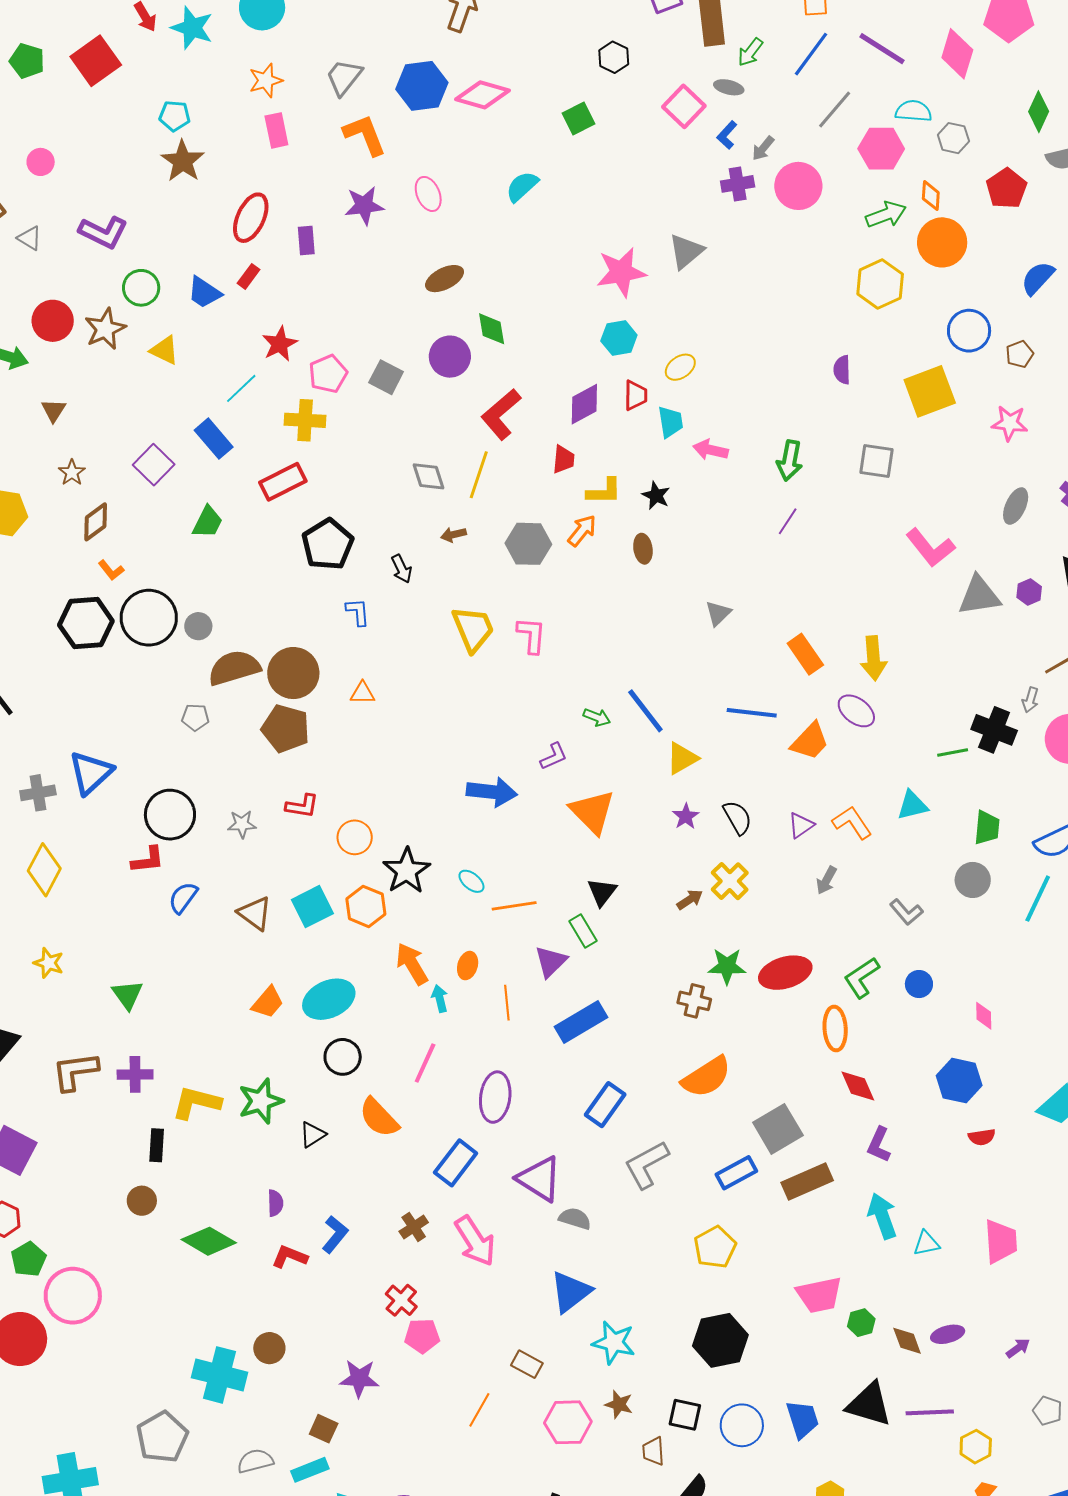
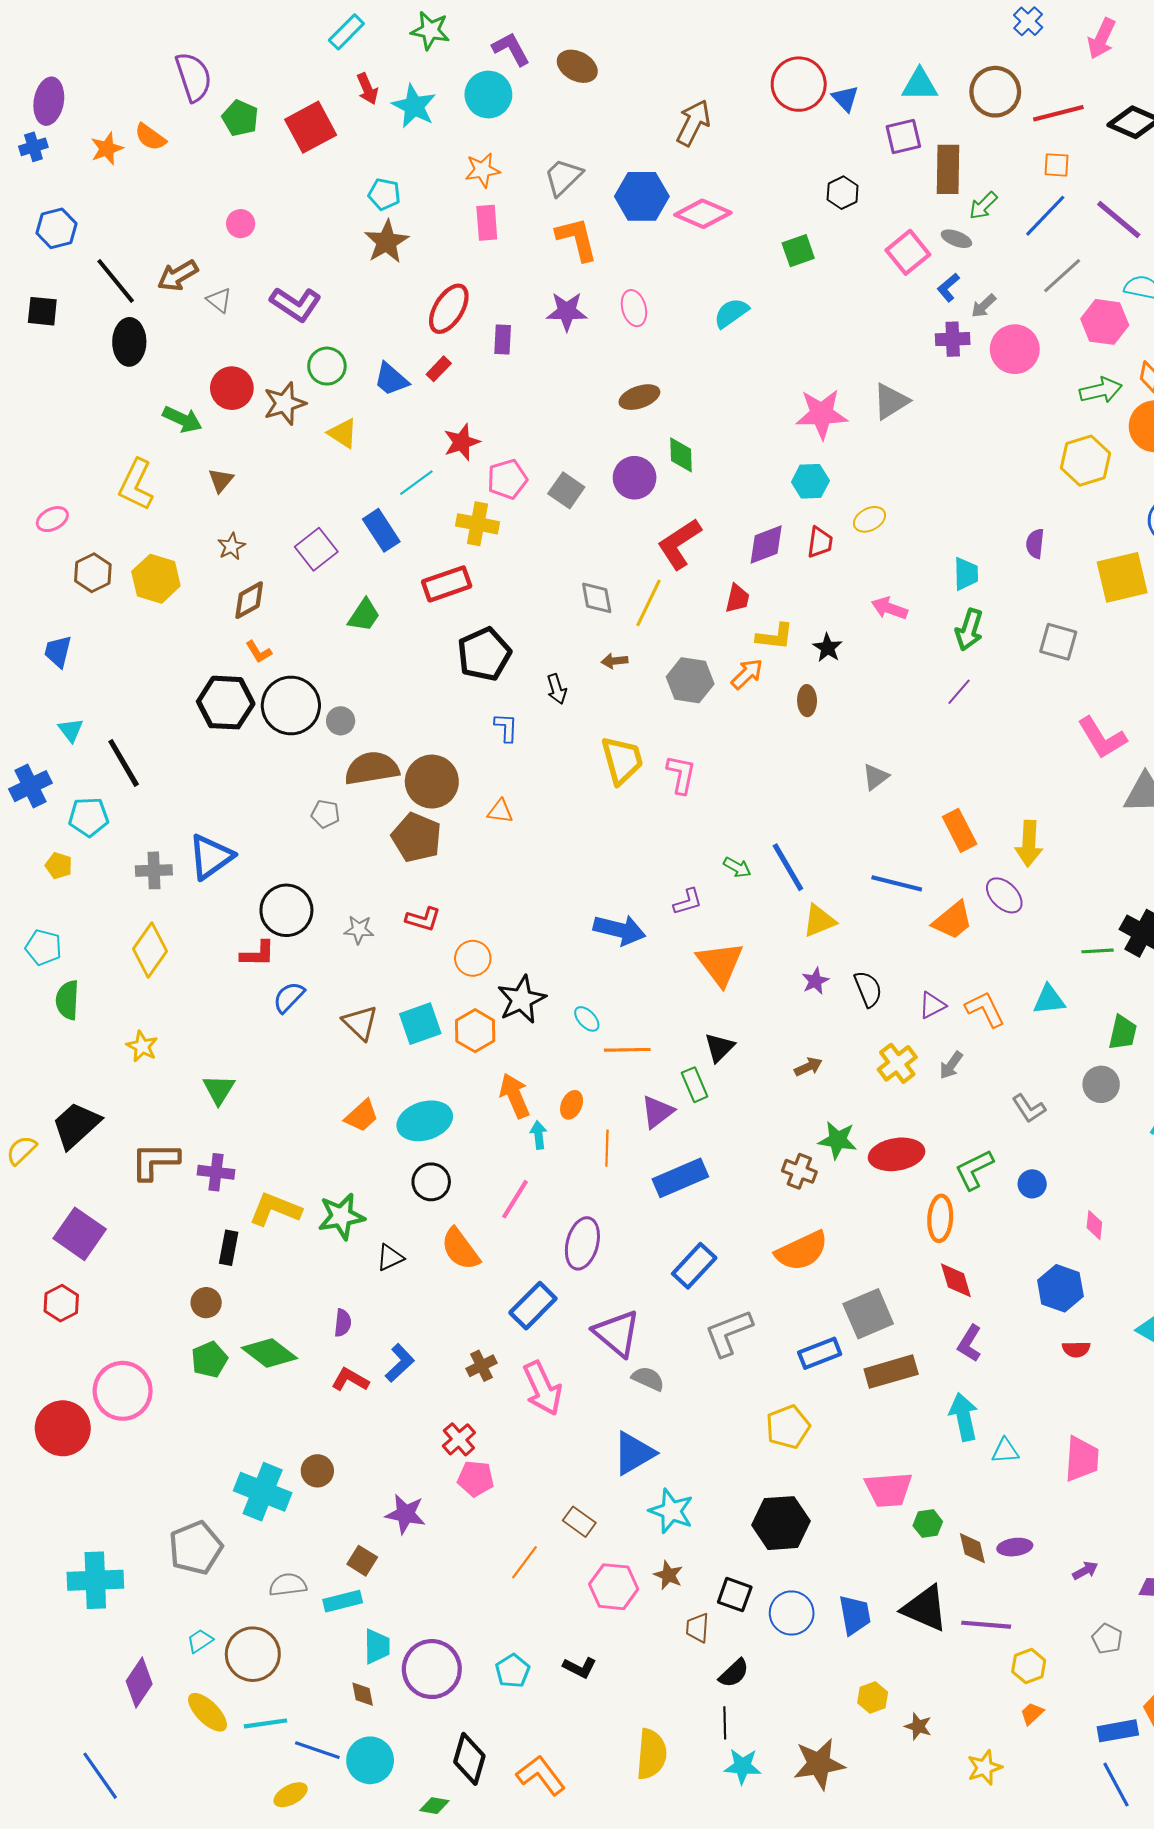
cyan trapezoid: (670, 422) -> (966, 574), moved
yellow cross: (730, 881) -> (897, 1063), moved
green pentagon: (29, 1259) -> (209, 1360), moved

